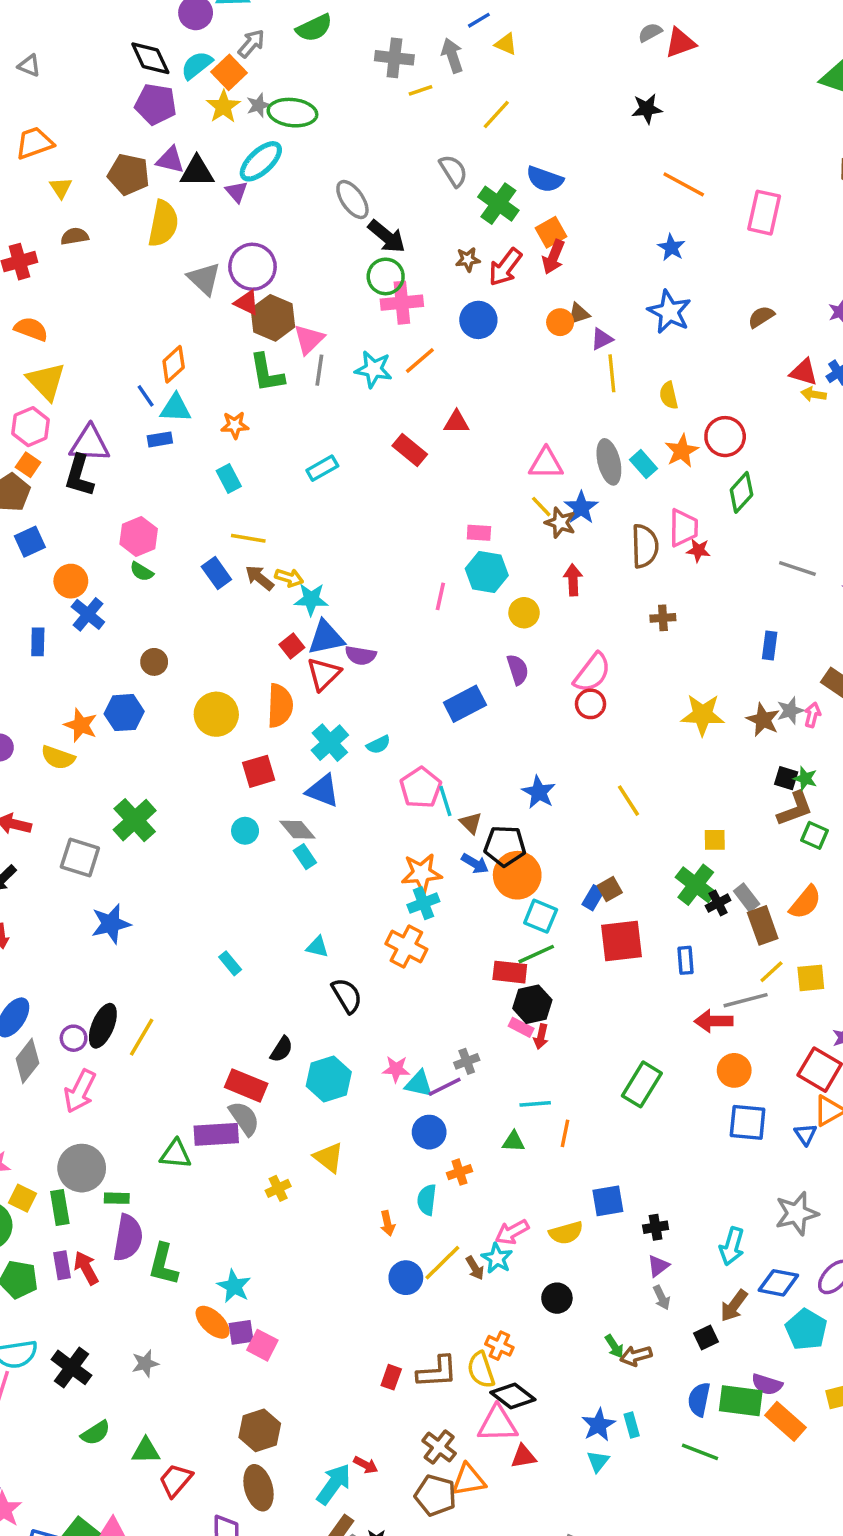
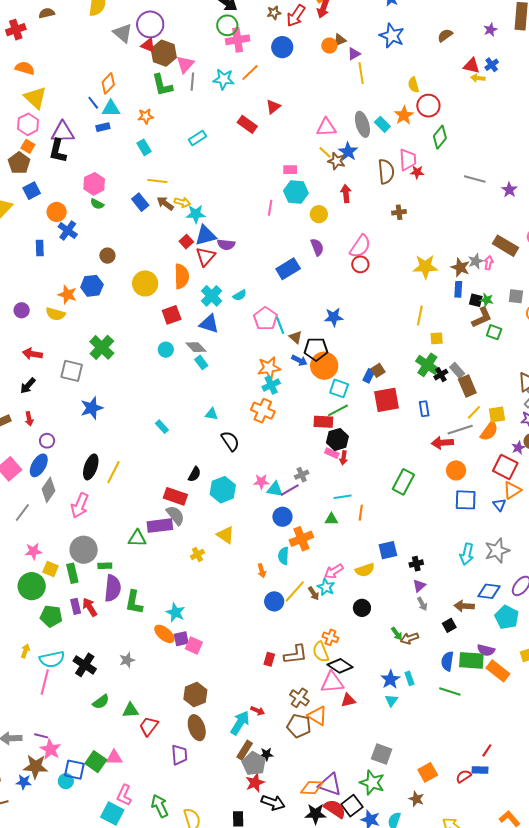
yellow semicircle: (669, 395) -> (413, 85), moved
red triangle: (456, 422) -> (273, 107), turned -35
blue rectangle: (770, 646) -> (458, 289), moved
blue star: (539, 792) -> (334, 317), turned -30
yellow line: (628, 801) -> (420, 315), moved, turned 48
orange semicircle: (805, 902) -> (489, 431), moved
purple circle: (74, 1038) -> (47, 441), moved
orange cross: (460, 1172) -> (301, 539), size x1.6
cyan arrow: (732, 1246) -> (467, 554), moved
brown arrow: (734, 1306) -> (464, 606), turned 60
orange triangle: (469, 1480) -> (317, 716), turned 45

